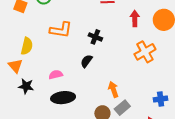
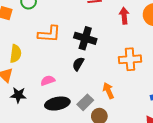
black cross: (95, 37) -> (85, 38), size x1.5
orange cross: (145, 52) -> (130, 59), moved, turned 30
gray rectangle: (122, 108) -> (85, 102), moved

